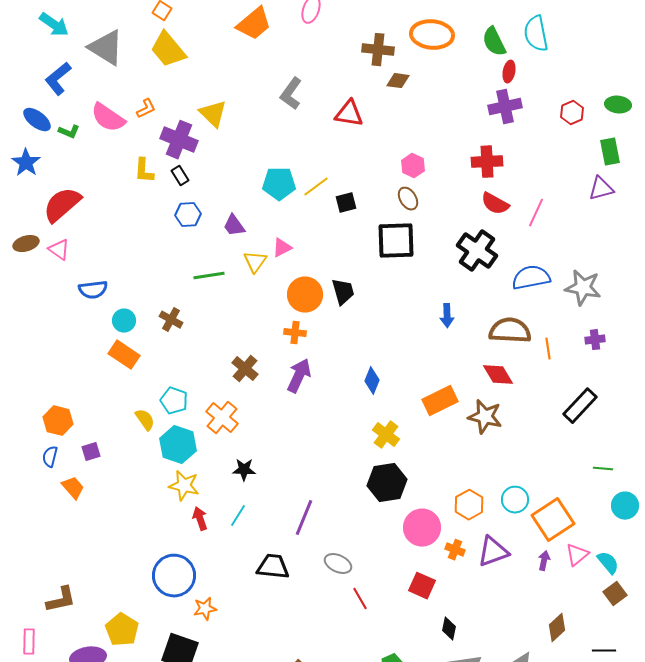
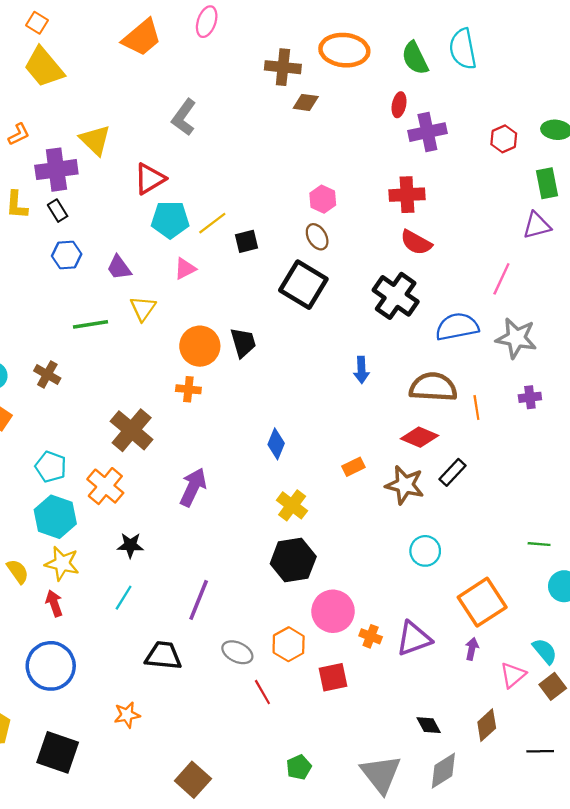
red ellipse: (509, 72) -> (399, 105), moved
red triangle: (349, 114) -> (150, 179), moved, turned -40
purple cross: (179, 140) -> (56, 170), turned -30
pink line: (536, 213) -> (501, 279), moved
black square: (396, 241) -> (303, 285), turned 33
pink triangle: (282, 248) -> (185, 269), moved
brown cross: (245, 369) -> (132, 430), size x1.4
red diamond: (498, 375) -> (420, 437), turned -36
purple arrow: (299, 376) -> (193, 487), moved
orange rectangle: (440, 401) -> (353, 467), size x0.6
black rectangle: (580, 406) -> (453, 472), moved, size x0.7
yellow semicircle: (145, 420) -> (18, 571), moved
cyan circle: (515, 500) -> (425, 551), moved
orange hexagon: (469, 505) -> (289, 644), moved
red arrow: (200, 519) -> (54, 603), moved
pink triangle: (577, 555) -> (513, 675), moved
red square: (422, 586) -> (333, 677), turned -36
orange star: (205, 609) -> (127, 715), moved
black diamond: (449, 629) -> (429, 725), moved, turned -40

